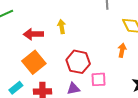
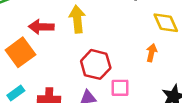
yellow arrow: (62, 27) -> (77, 19), size x1.5
orange square: (34, 62) -> (20, 52), moved

